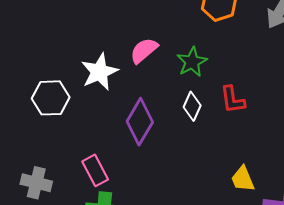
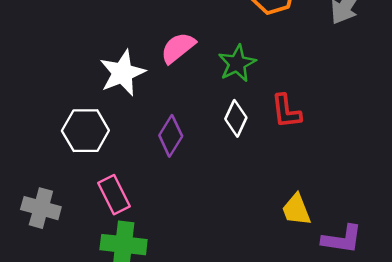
white hexagon: (51, 98) -> (85, 131), moved
purple diamond: (140, 122) -> (171, 136), size x0.7

